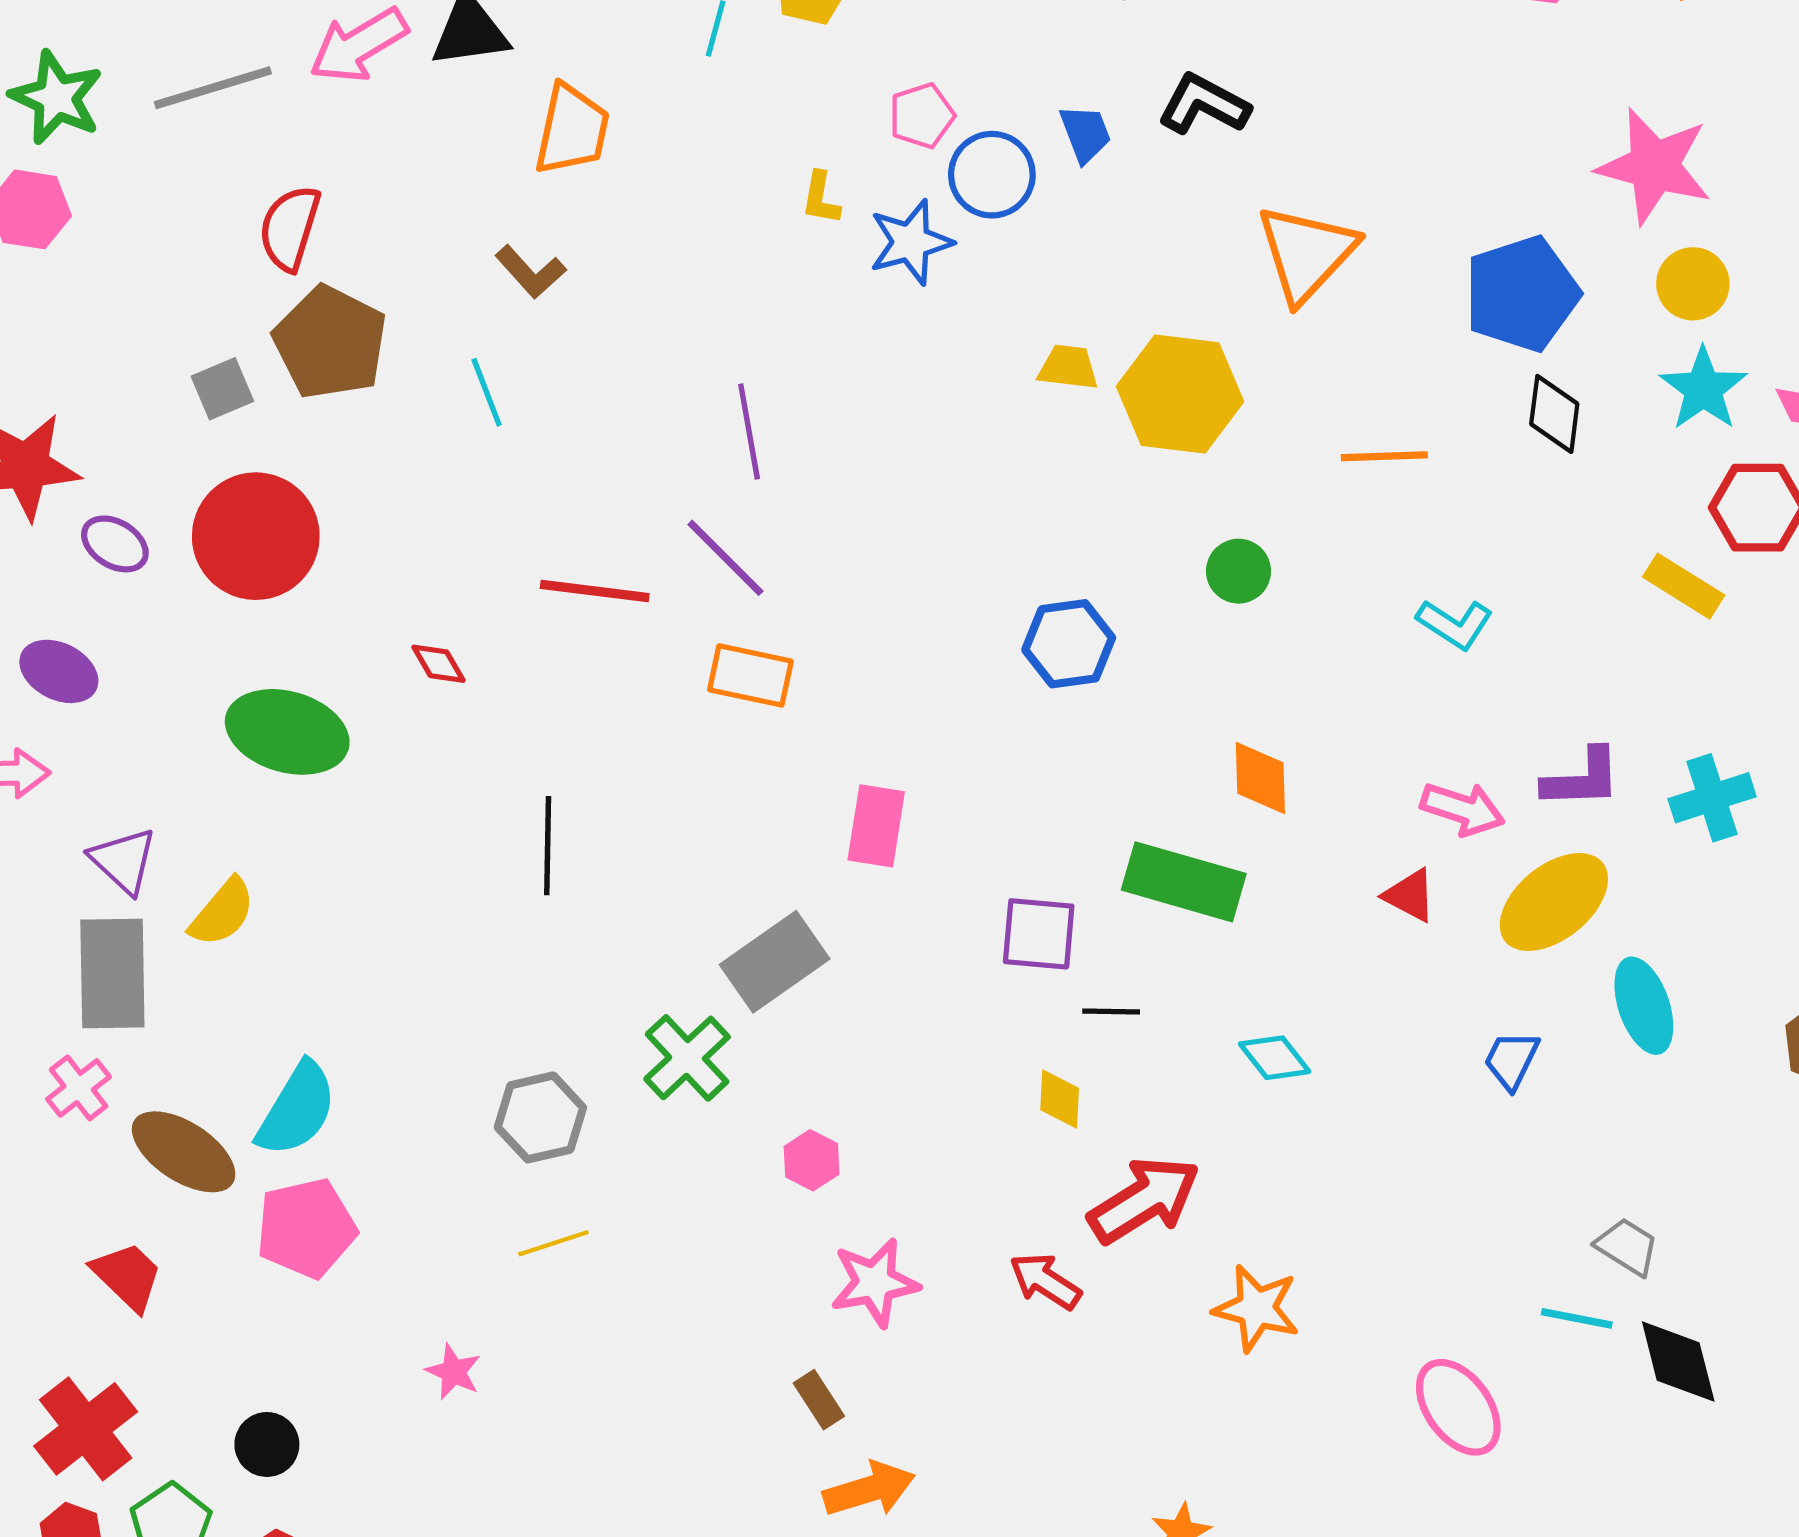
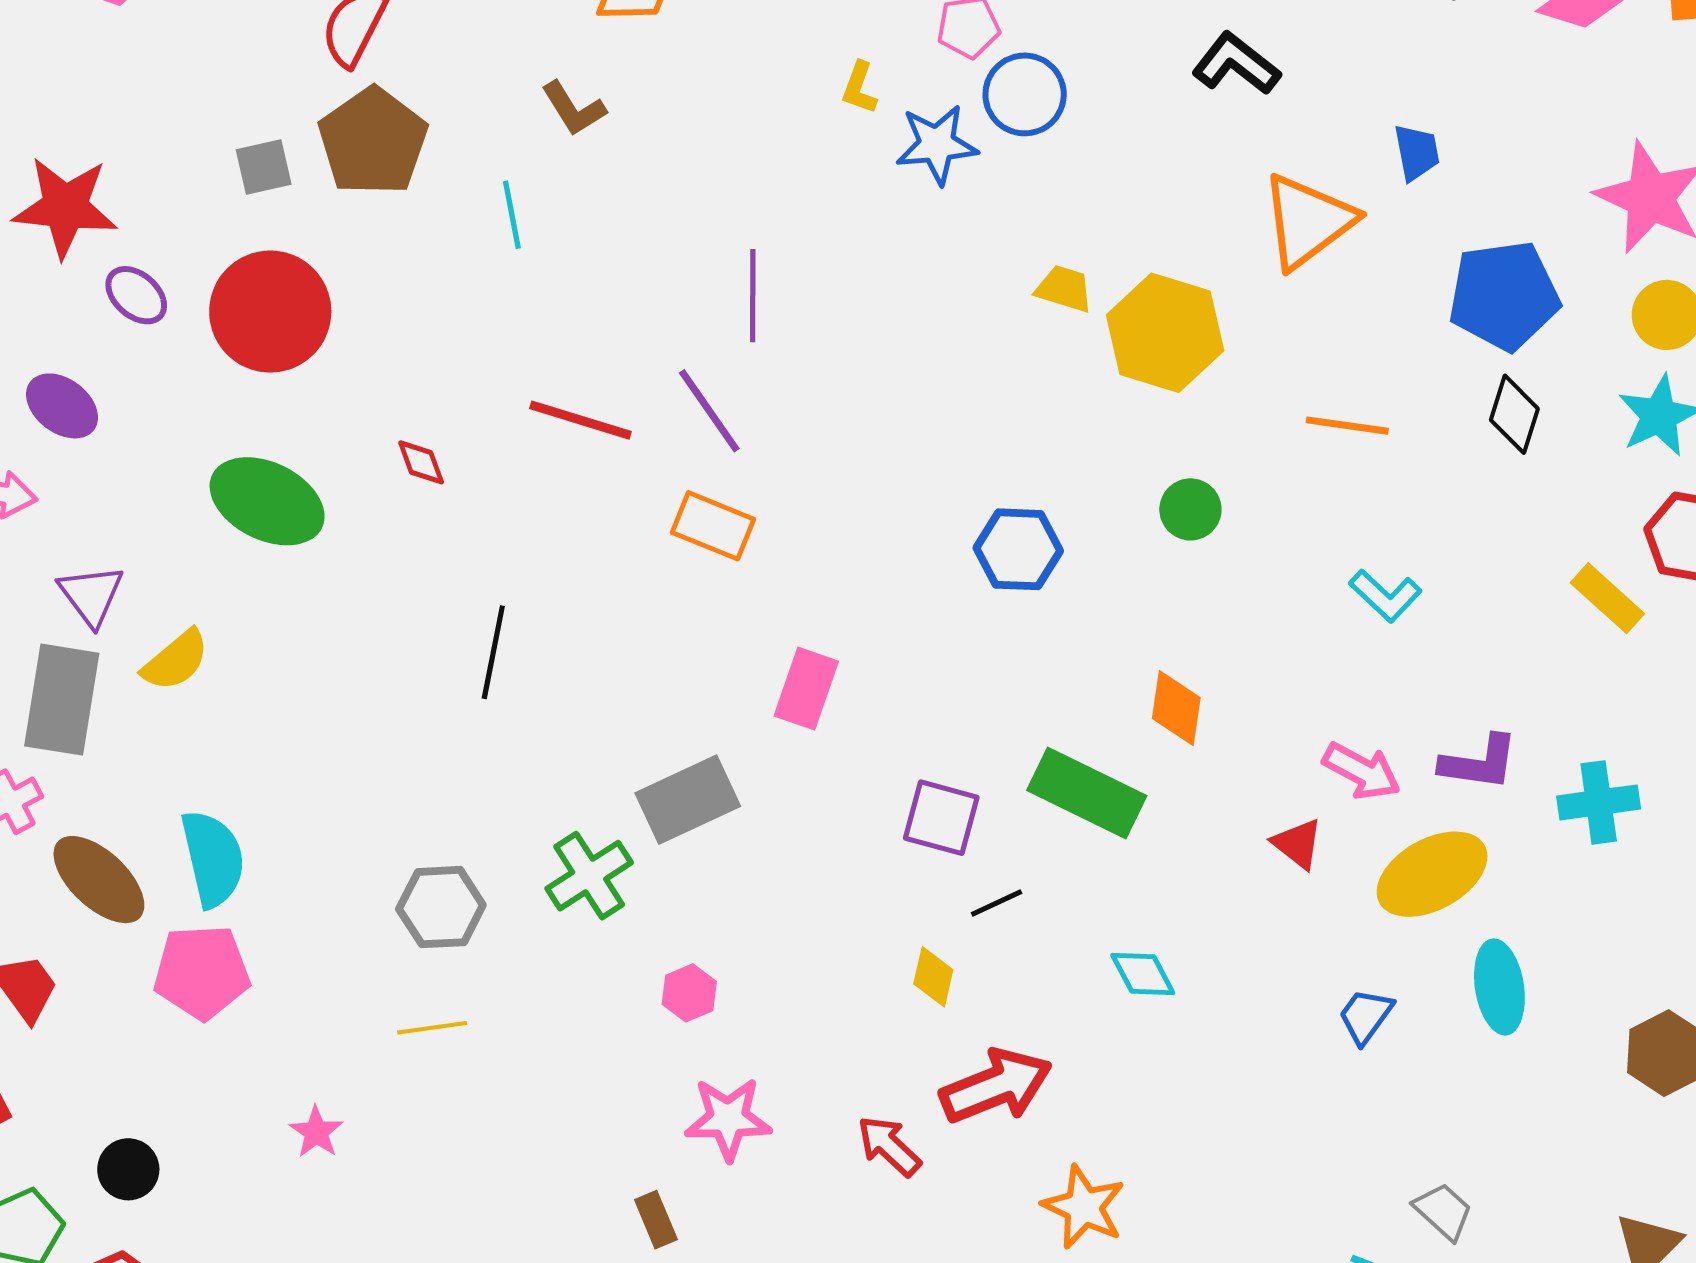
blue trapezoid: (1085, 134) -> (1417, 152), moved
black line: (1111, 1012) -> (997, 903), turned -36
cyan semicircle: (297, 1109) -> (213, 859), turned -54

